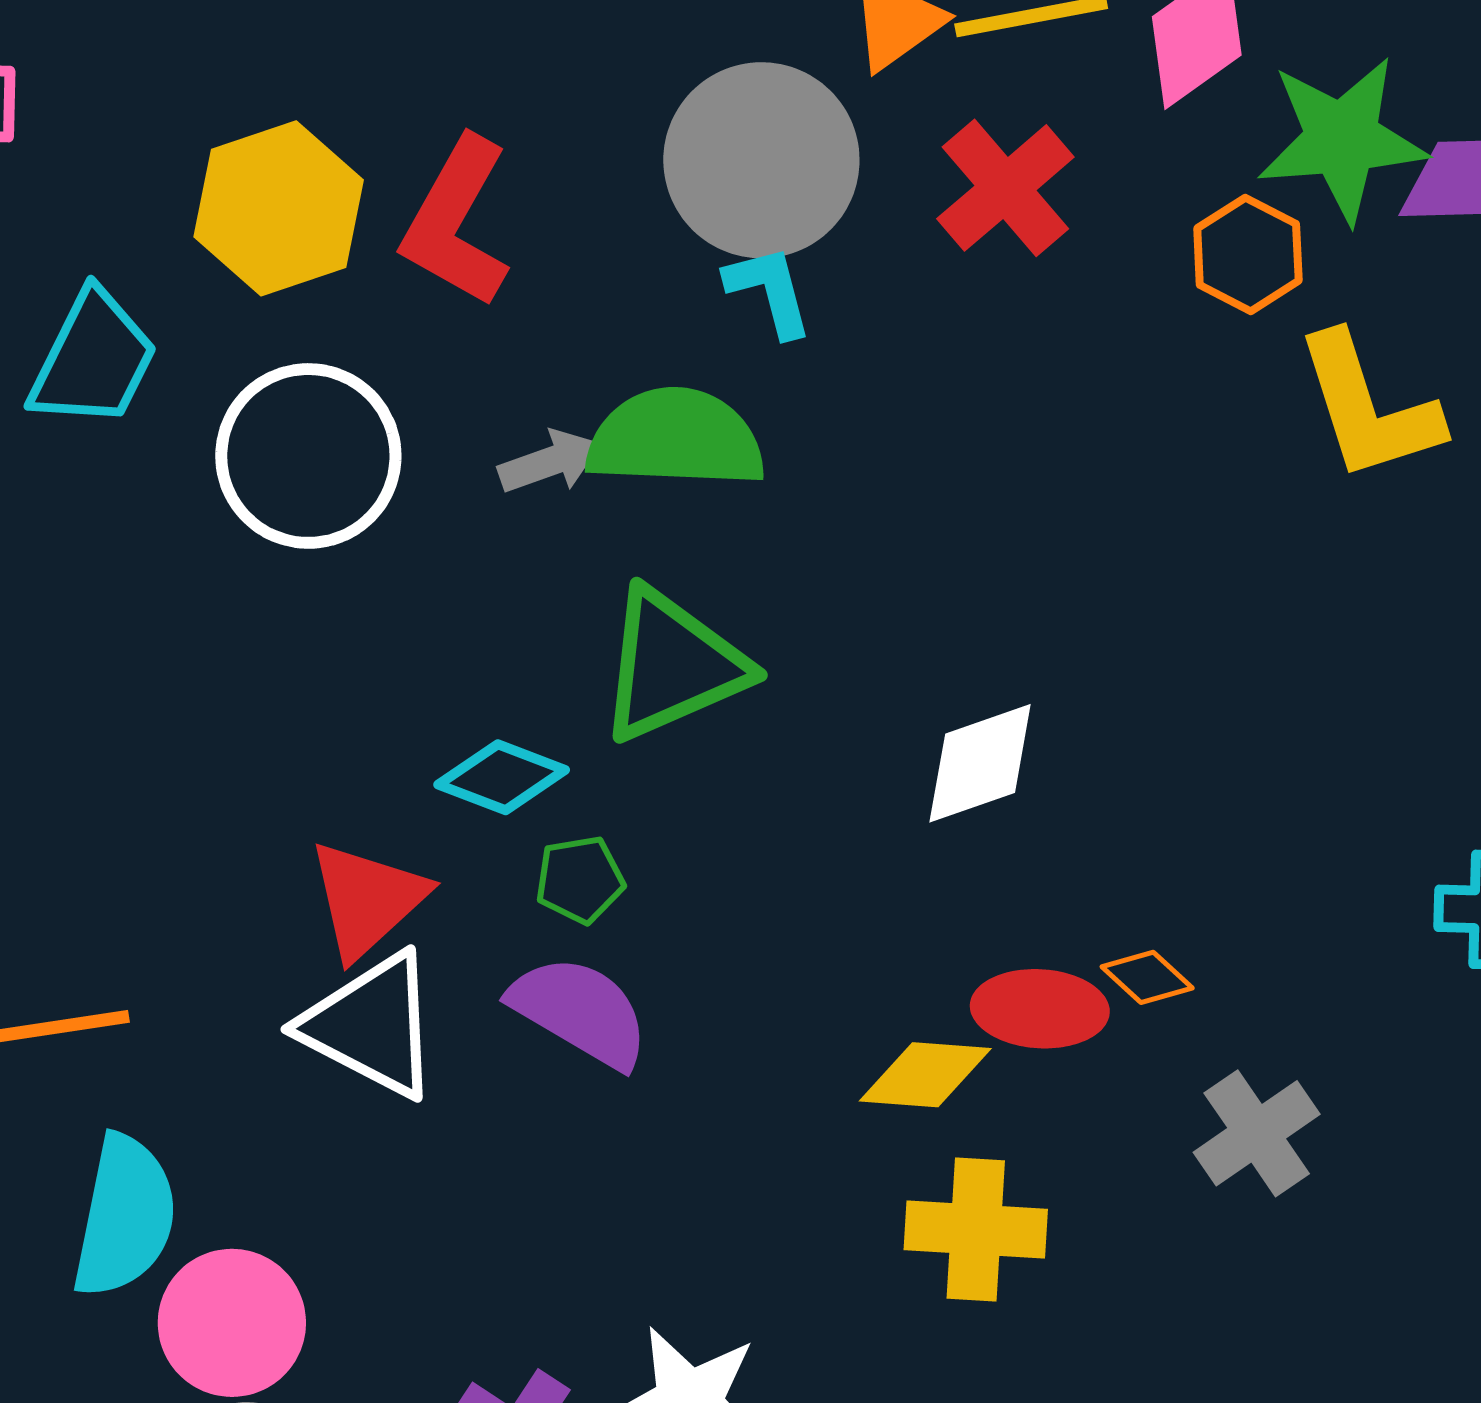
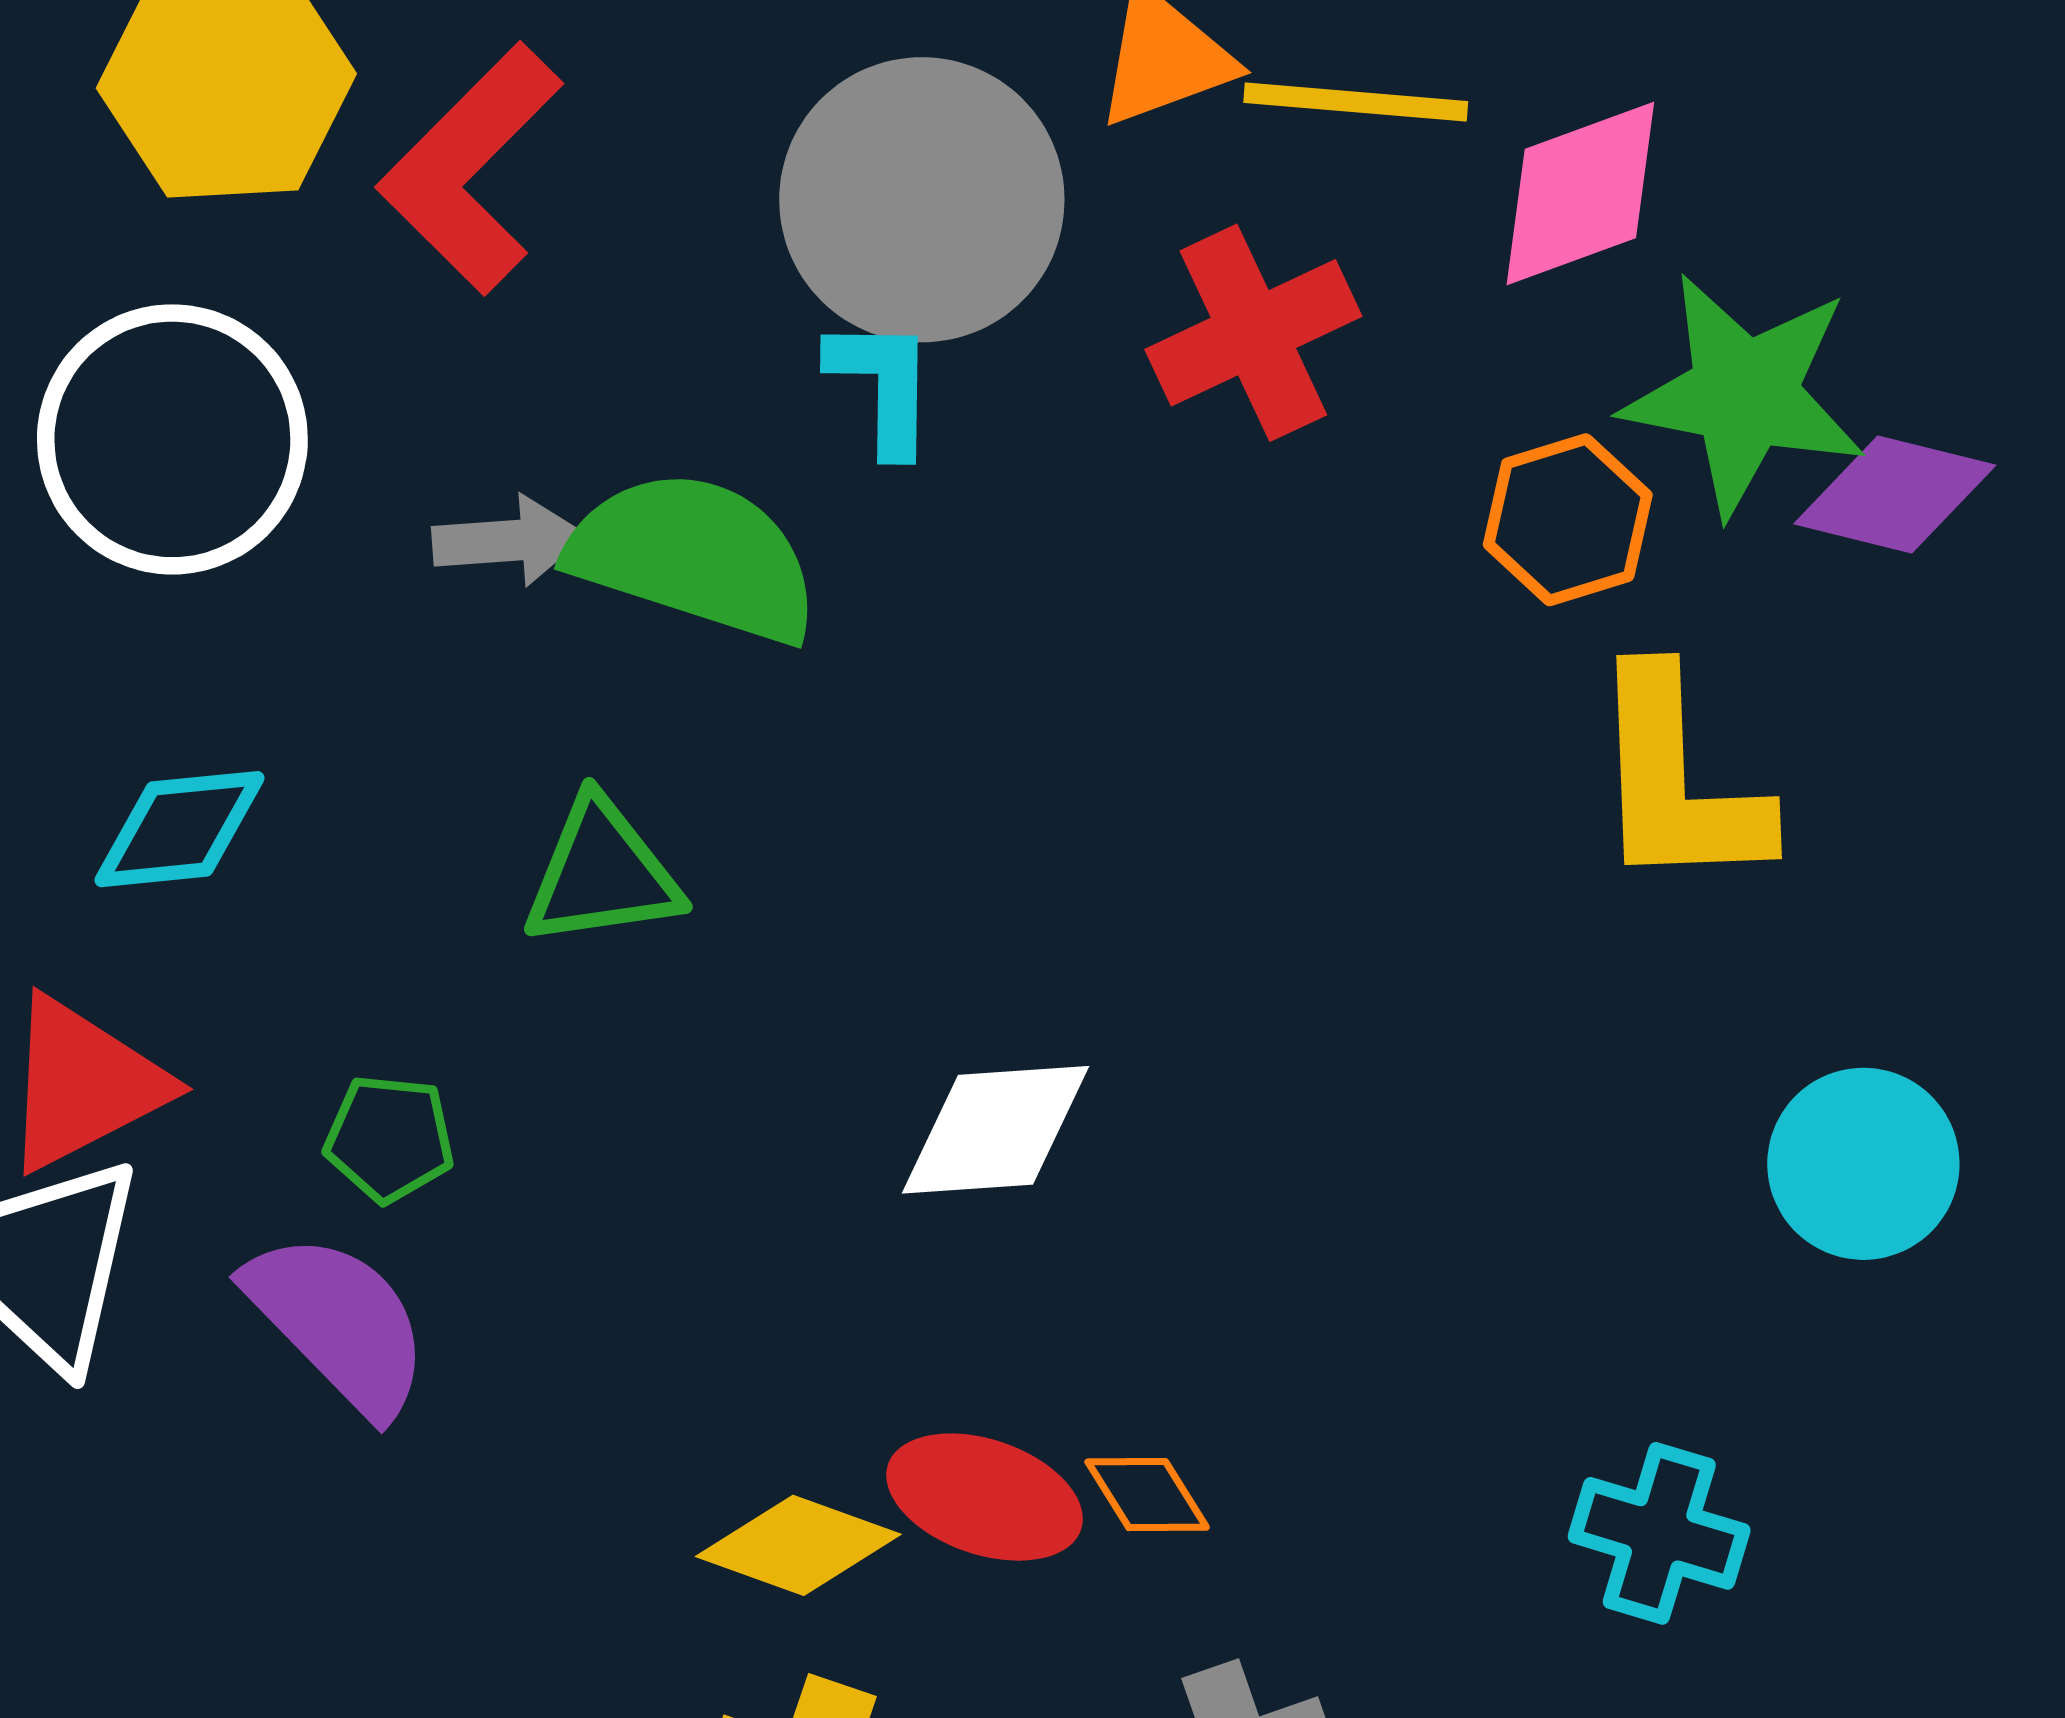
green triangle: (672, 665) -> (602, 873), size x0.7
cyan diamond: (502, 777) -> (180, 829), moved, turned -42

